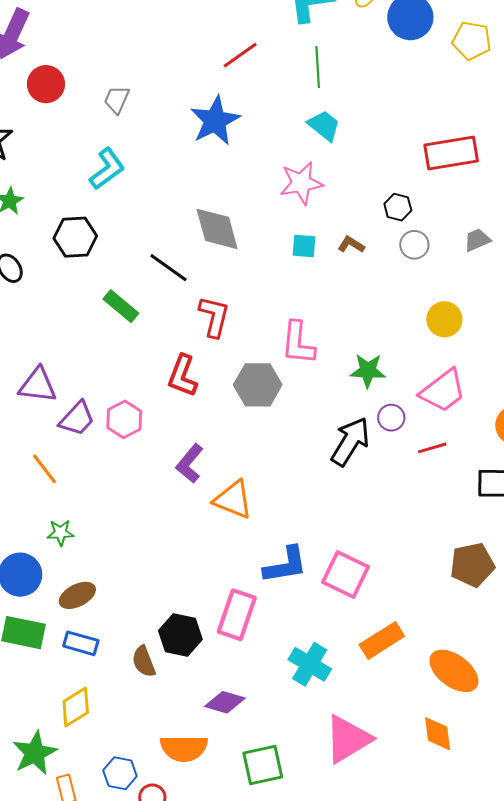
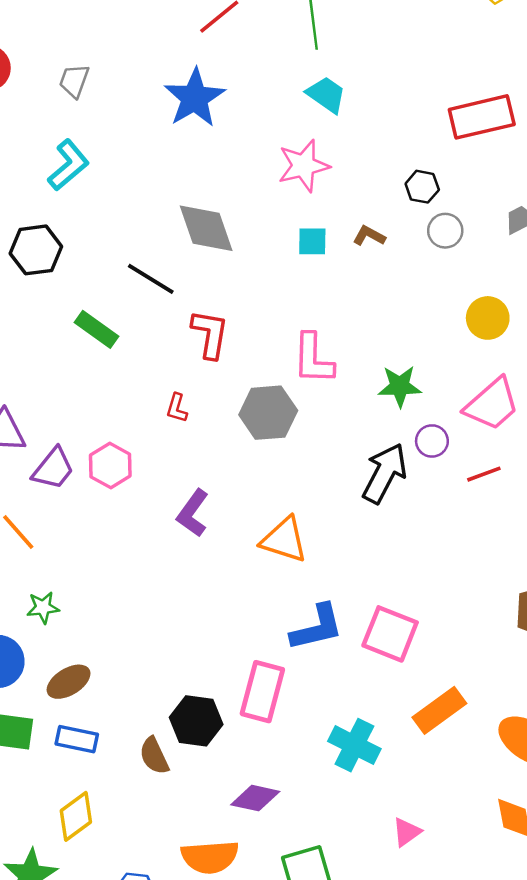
red L-shape: (182, 376) -> (177, 408), size x0.6
orange triangle: (233, 500) -> (284, 540), moved
pink triangle: (348, 739) -> (407, 832), size x0.5

